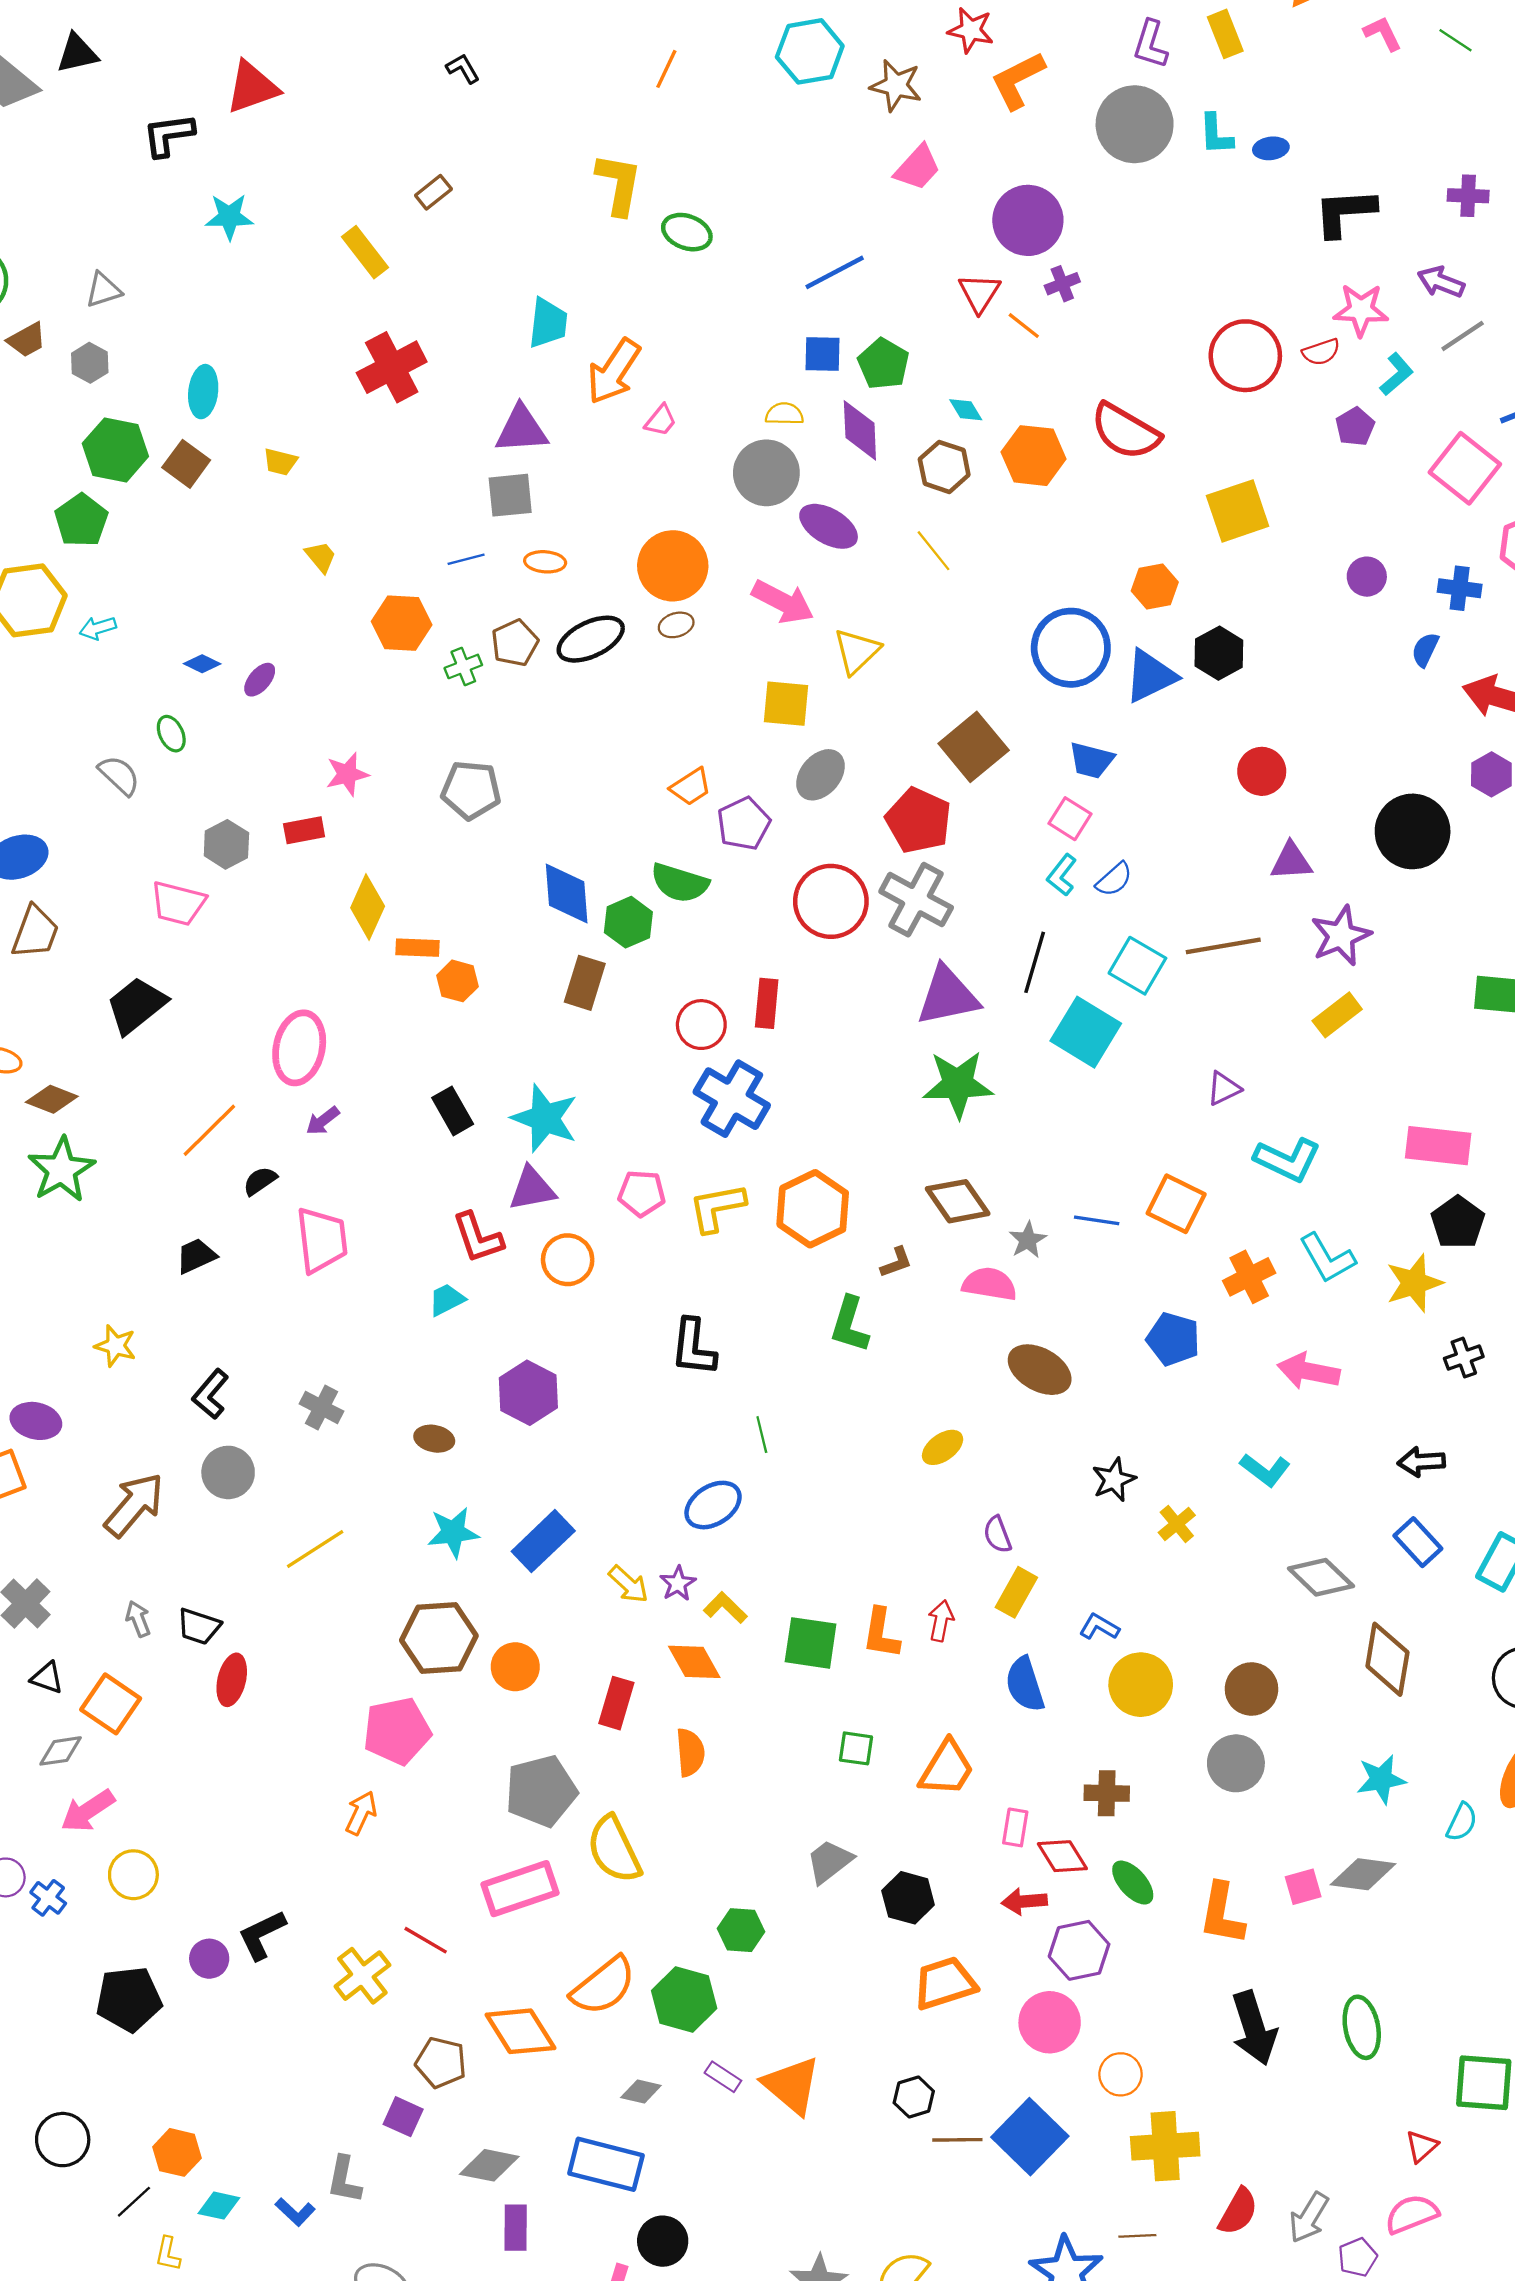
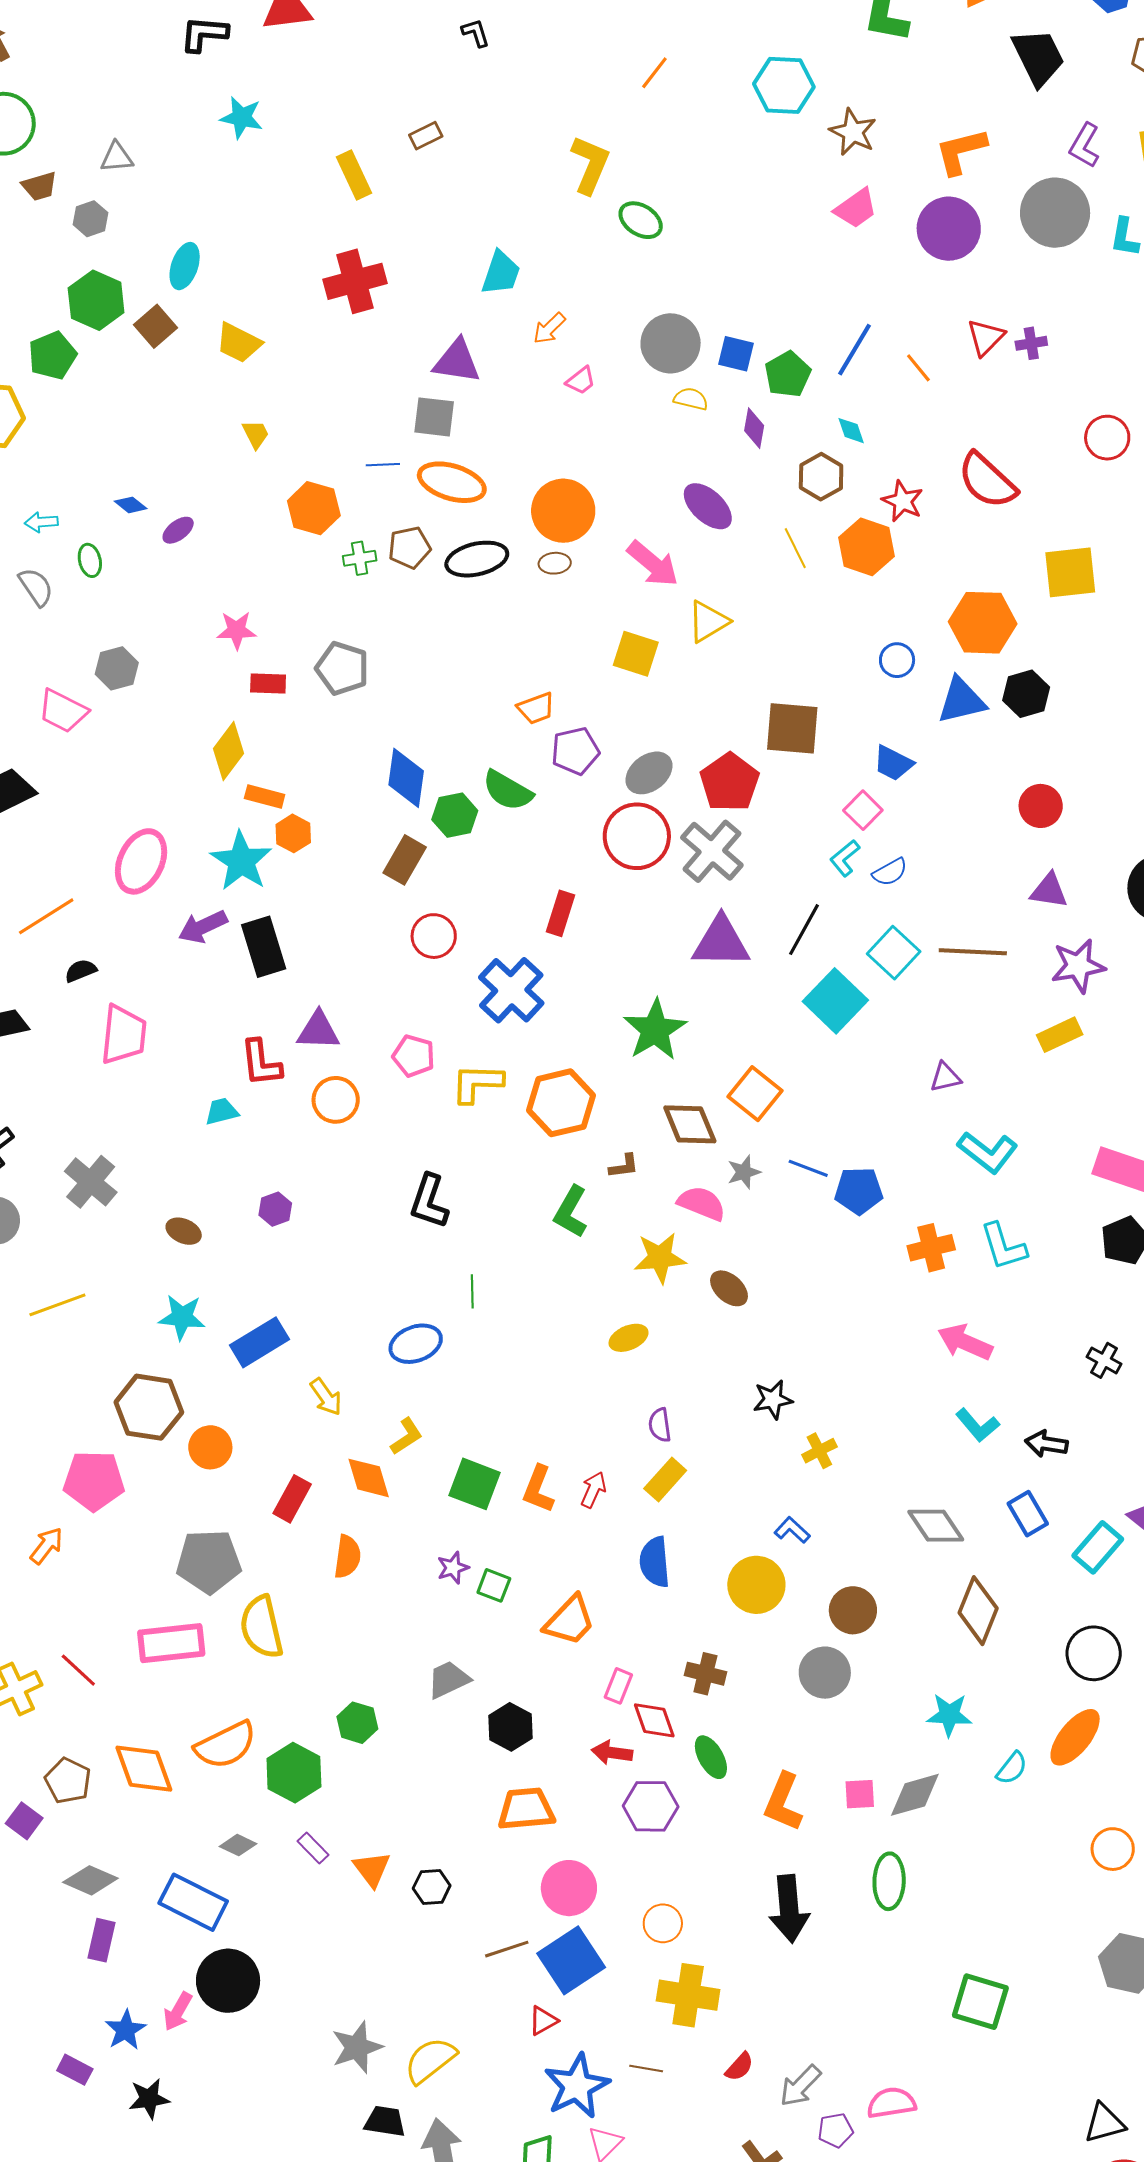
red star: (971, 30) -> (903, 501), moved
purple circle: (1028, 220) -> (949, 229), moved
blue line: (835, 272) -> (855, 350), moved, turned -44
purple cross: (1062, 284) -> (1031, 343), moved
red triangle: (979, 293) -> (986, 337), moved
red circle: (1245, 356) -> (1107, 438), size x0.7
orange arrow: (614, 371) -> (549, 328), size x0.6
purple diamond: (860, 430) -> (754, 428), size x0.7
orange hexagon: (1034, 456) -> (866, 547), moved
yellow trapezoid: (280, 462) -> (239, 343), size x1.5
gray circle: (766, 473) -> (671, 343), moved
orange ellipse: (545, 562) -> (452, 482), size x1.8
orange hexagon: (1155, 587) -> (983, 623), size x1.6
cyan arrow: (98, 628) -> (41, 522), moved
blue circle: (1071, 648) -> (897, 660), size x0.5
brown square: (974, 747) -> (792, 728), turned 32
gray ellipse: (820, 775) -> (649, 773), moved
red rectangle: (304, 830) -> (268, 683), moved
red circle: (701, 1025) -> (434, 936), moved
green star: (958, 1084) -> (655, 1030), moved, turned 30
black rectangle: (453, 1111) -> (264, 947), size x1.4
cyan star: (545, 1118) -> (241, 861), moved
purple arrow: (323, 1121) -> (203, 927), moved, size x1.5
orange square: (1176, 1204) -> (755, 1094), moved
yellow star: (1414, 1283) -> (660, 1258), moved
blue pentagon: (1173, 1339) -> (859, 1191), moved, turned -30
black cross: (1464, 1358) -> (1104, 1360), turned 36
brown ellipse: (1040, 1370) -> (729, 1288), size x0.7
purple hexagon: (528, 1393) -> (275, 1209), size x0.6
gray cross: (322, 1408) -> (91, 1182), size x1.4
cyan L-shape: (1265, 1470) -> (977, 1425), moved
purple star: (678, 1583) -> (453, 1568), moved
yellow L-shape: (725, 1608) -> (406, 1436), turned 90
blue L-shape: (1099, 1627) -> (792, 1530), moved
gray diamond: (1363, 1874) -> (915, 1795), turned -36
pink circle: (1050, 2022) -> (569, 1888), moved
green ellipse: (1362, 2027) -> (889, 1881), moved
orange triangle: (792, 2085) -> (372, 1869), size x0.7
black hexagon: (914, 2097) -> (432, 1887), moved
brown line: (957, 2140) -> (507, 1949), turned -30
red triangle: (1422, 2146) -> (543, 2021), moved
red semicircle: (1238, 2211) -> (739, 2067), size x0.7
black circle: (663, 2241) -> (228, 1981), size x1.4

